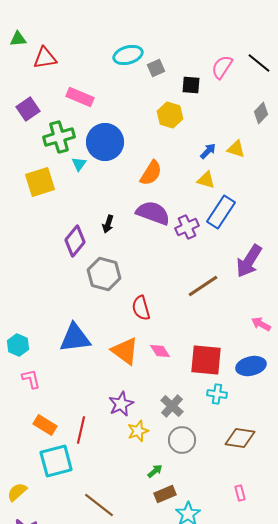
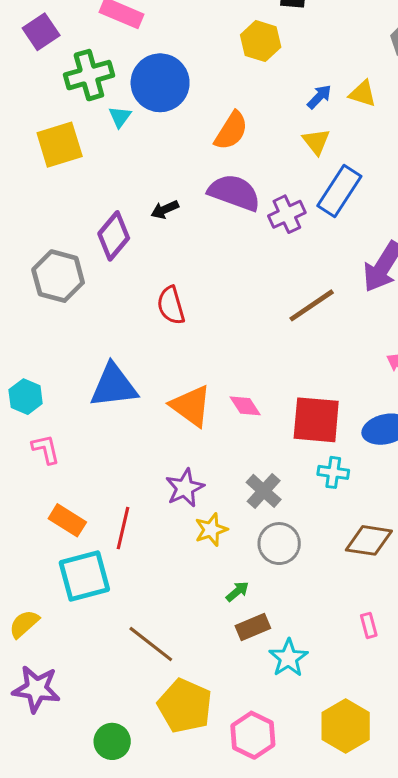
yellow triangle: (206, 180) -> (316, 142), turned 36
black arrow: (108, 224) -> (165, 210), turned 48
gray hexagon: (104, 274) -> (58, 276), moved
red semicircle: (141, 308) -> (171, 305), moved

